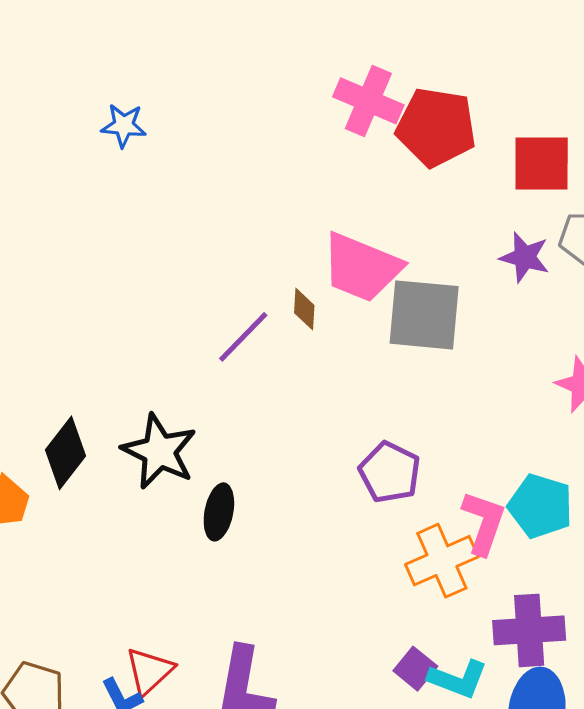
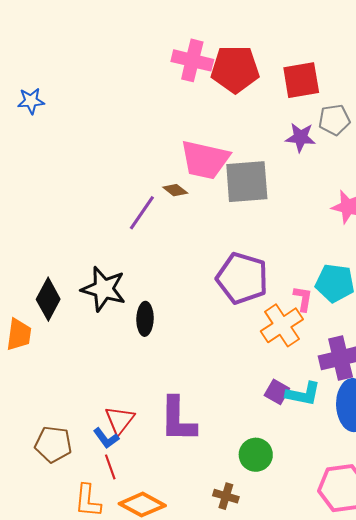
blue star: (124, 125) -> (31, 101), moved
brown diamond: (304, 309) -> (175, 190), turned -45
purple pentagon: (390, 472) -> (242, 278), size x1.4
pink L-shape: (484, 523) -> (303, 299), size x0.7

